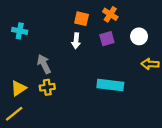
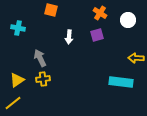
orange square: (82, 19) -> (51, 10), moved
white circle: (139, 36) -> (128, 20), moved
cyan rectangle: (110, 85) -> (121, 82), moved

